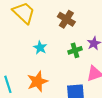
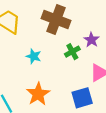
brown cross: (66, 19) -> (56, 19), size x1.4

